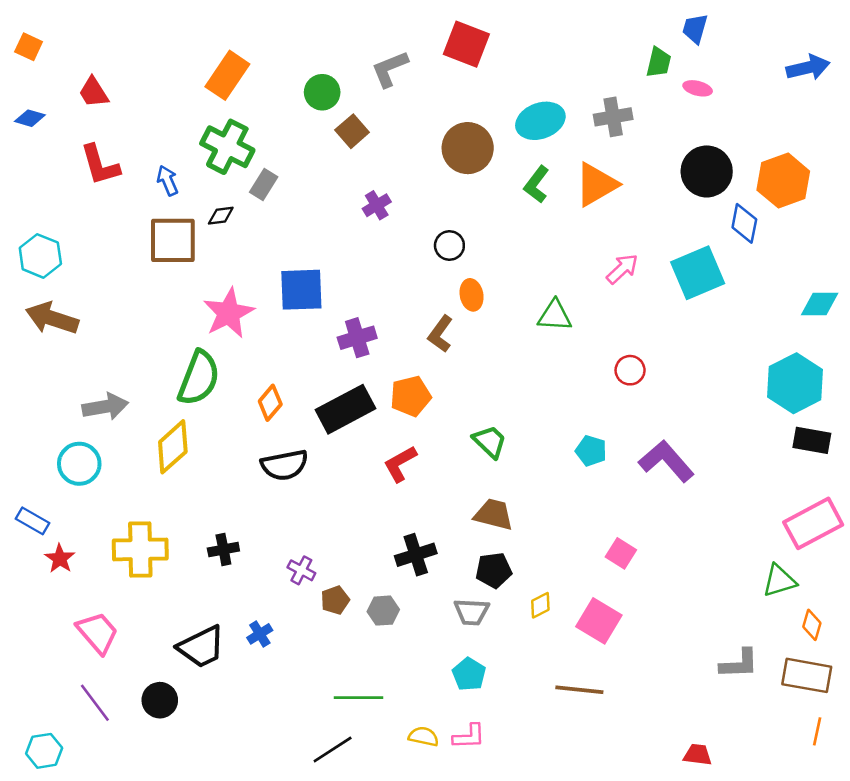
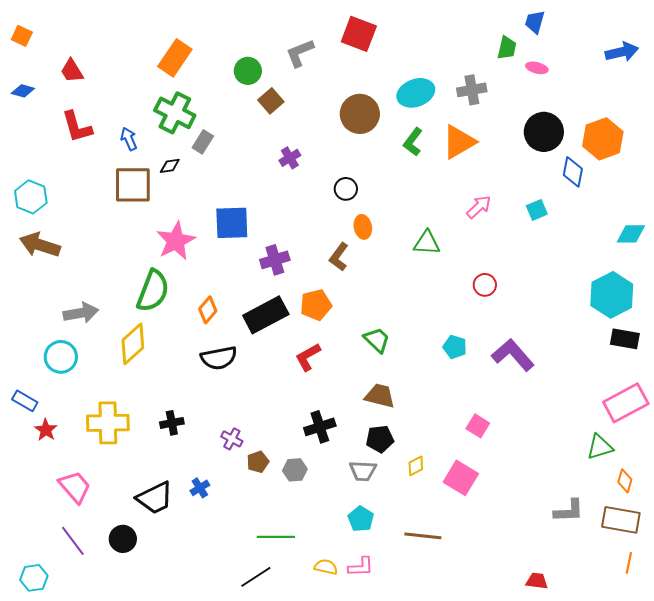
cyan square: (698, 273) -> (537, 210), size x0.5
brown line: (579, 690) -> (423, 536), moved

